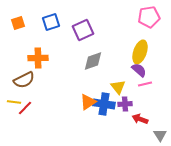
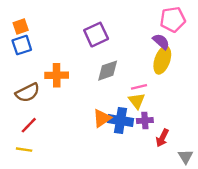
blue square: (51, 22) -> (22, 45), moved
orange cross: (38, 58) -> (57, 75), moved
purple semicircle: (139, 70) -> (161, 42), moved
pink line: (145, 84) -> (139, 87), moved
yellow line: (14, 102) -> (24, 150), moved
red arrow: (140, 119) -> (162, 138), turned -84

